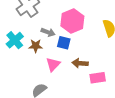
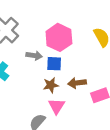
brown star: (36, 46) -> (51, 85), moved
pink triangle: (53, 64) -> (57, 106), moved

